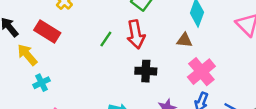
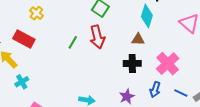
black cross: (146, 71) -> (132, 63), moved
pink cross: (201, 72) -> (168, 64), moved

